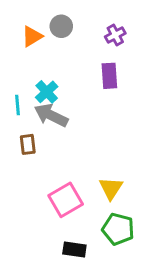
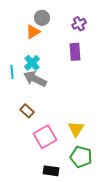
orange triangle: (32, 36) -> (33, 32), moved
brown rectangle: (28, 144) -> (27, 111), moved, turned -40

